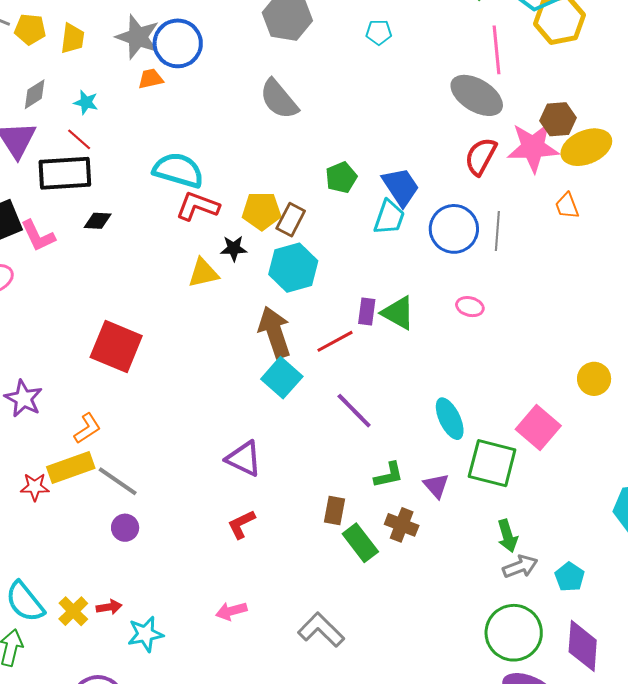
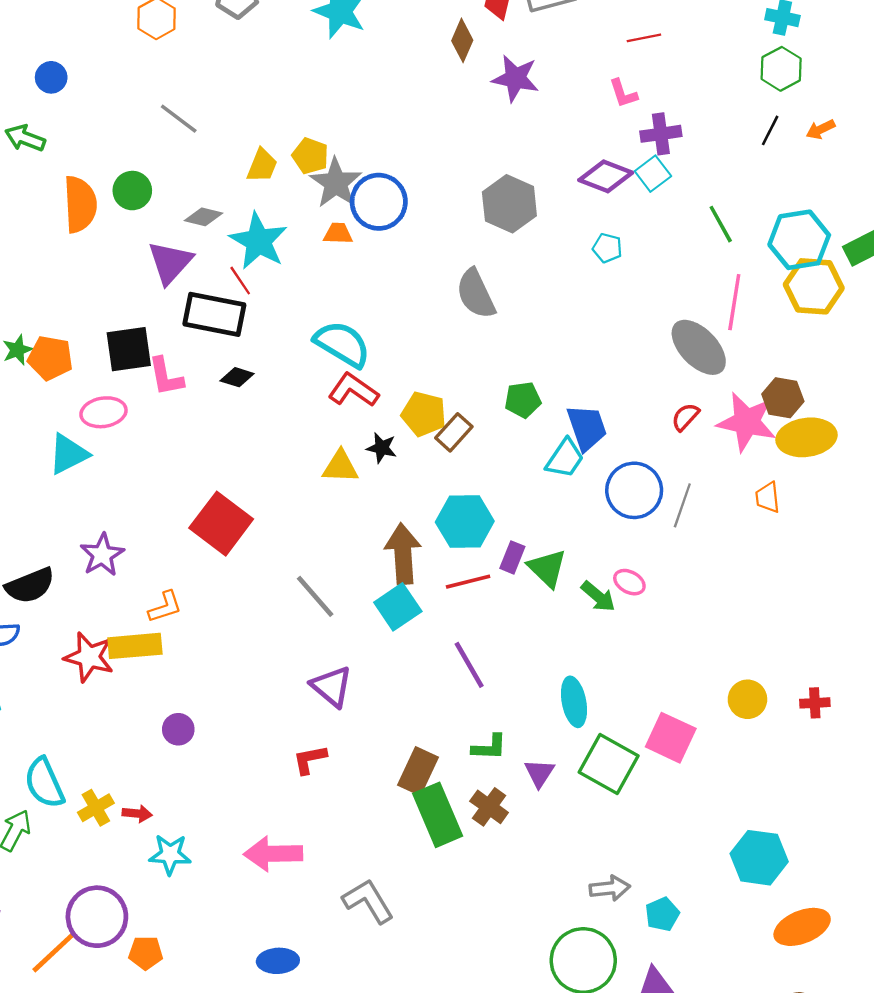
yellow pentagon: (30, 29) -> (310, 156), moved
gray diamond: (35, 94) -> (203, 217), turned 32
cyan star: (86, 102) -> (259, 241), size x2.0
red semicircle: (481, 156) -> (685, 417), size x0.7
cyan hexagon: (293, 268) -> (465, 522), moved
pink square: (538, 428) -> (671, 738), turned -30
gray line: (118, 481) -> (315, 596), moved
red star: (35, 487) -> (89, 657), size x1.5
brown rectangle: (334, 511) -> (418, 771), size x1.4
green arrow: (508, 536) -> (598, 596), moved, turned -48
green rectangle: (360, 543) -> (438, 815), size x1.4
pink arrow: (231, 611) -> (273, 854), size x1.6

